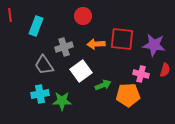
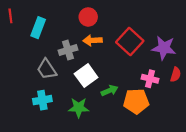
red square: (122, 39) -> (130, 41), turned 35
orange arrow: (96, 44) -> (92, 40), moved
green star: (62, 101) -> (79, 108), moved

